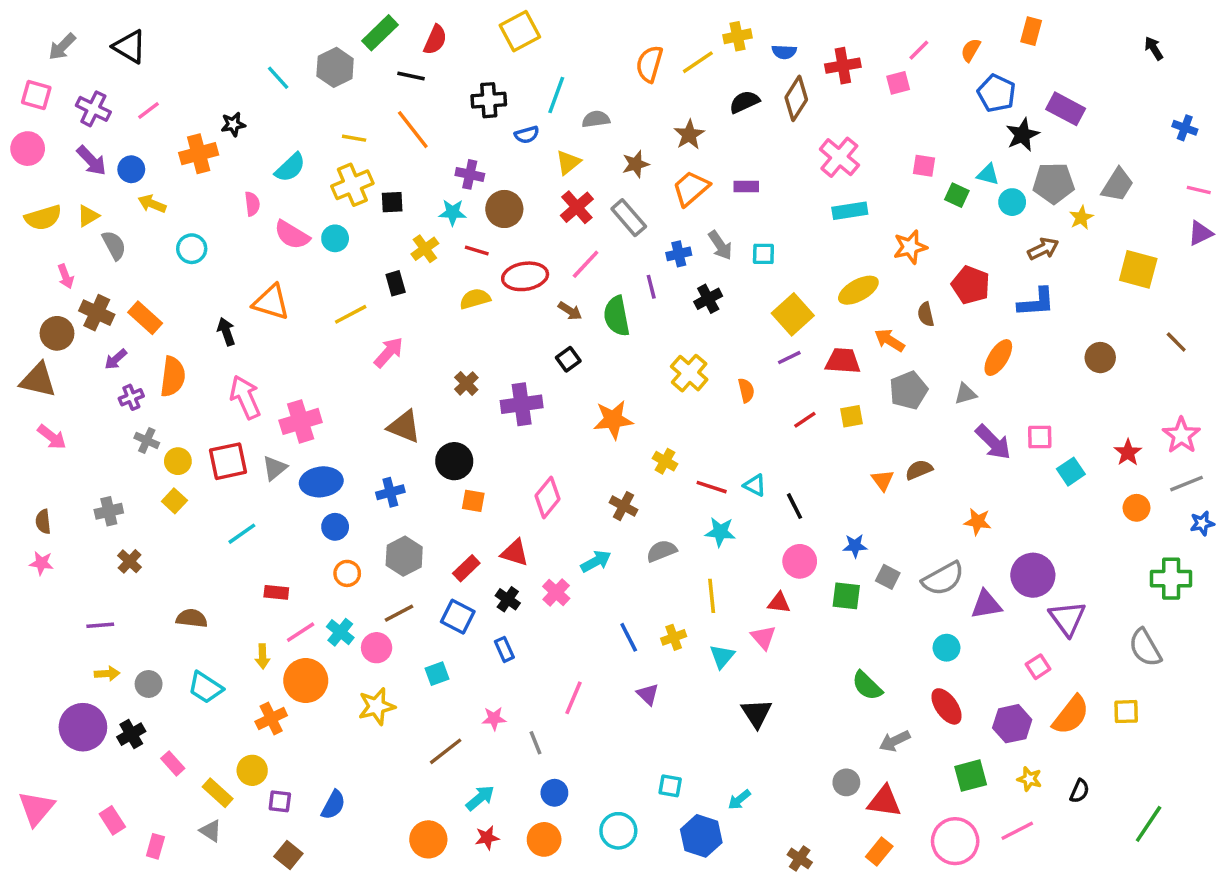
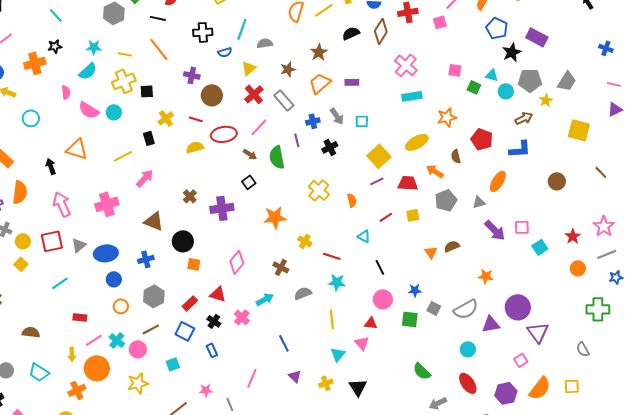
cyan line: (278, 78) -> (56, 15), moved
cyan star: (453, 212) -> (94, 47), moved
pink cross: (301, 421) -> (107, 204), moved
cyan triangle: (755, 485) -> (364, 236), moved
yellow cross: (674, 637) -> (326, 383), moved
gray semicircle: (1145, 648) -> (583, 349), size x0.7

